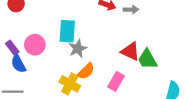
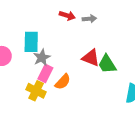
orange semicircle: (86, 71) -> (63, 82), moved
pink rectangle: (116, 81) -> (45, 73), moved

